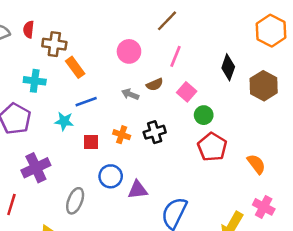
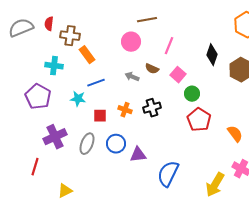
brown line: (167, 21) -> (147, 20), moved, turned 36
brown semicircle: (155, 84) -> (152, 69), turned 48
gray ellipse: (75, 201) -> (87, 144), moved

